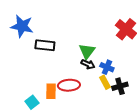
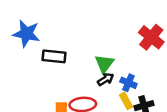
black arrow: (88, 64) -> (106, 79), turned -56

